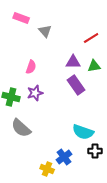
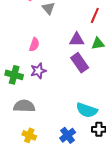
red line: (91, 38) -> (95, 15), turned -35
gray semicircle: (21, 128) -> (24, 106), turned 140
yellow cross: (47, 169) -> (29, 135), moved

